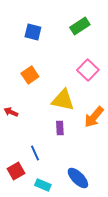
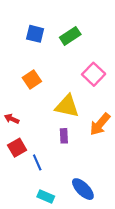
green rectangle: (80, 26) -> (70, 36), moved
red square: (16, 171) -> (17, 148), moved

